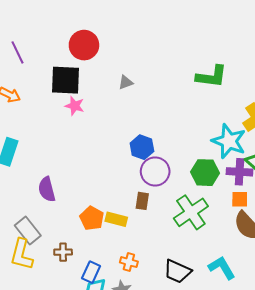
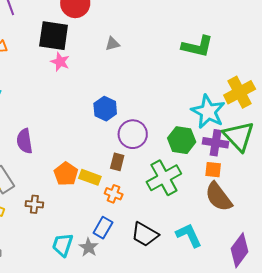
blue hexagon: (142, 147) -> (105, 109), moved
orange cross: (129, 262) -> (114, 194), moved
blue rectangle: (91, 272) -> (103, 228), moved

